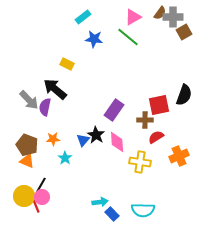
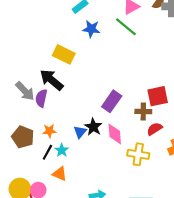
yellow rectangle: (67, 64) -> (64, 54), size x1.5
orange triangle: (27, 161) -> (60, 174), moved
black line: (41, 185) -> (47, 152), moved

